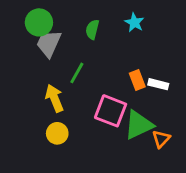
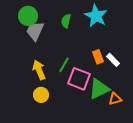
cyan star: (134, 22) -> (96, 16), size x1.6
green line: (77, 73) -> (64, 65), moved
white rectangle: (158, 84) -> (113, 60), turned 32
orange triangle: (161, 139) -> (115, 99), turned 32

